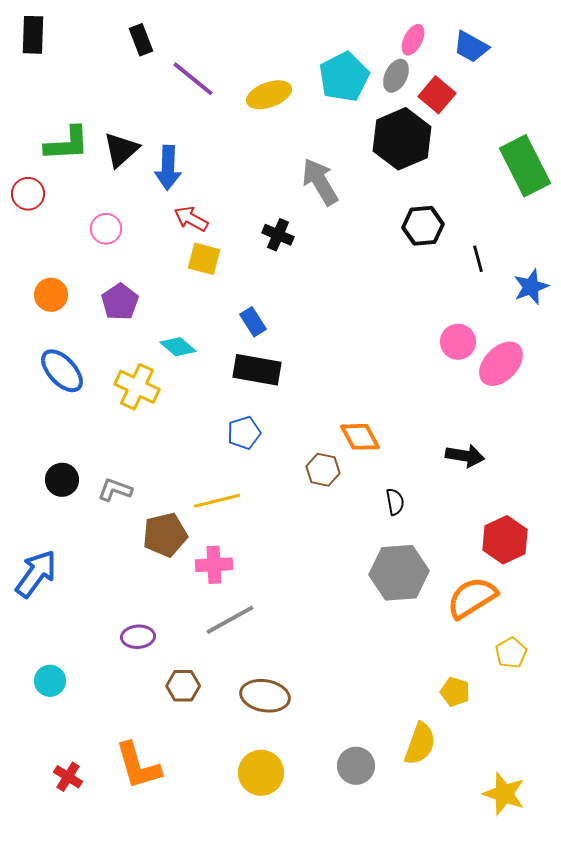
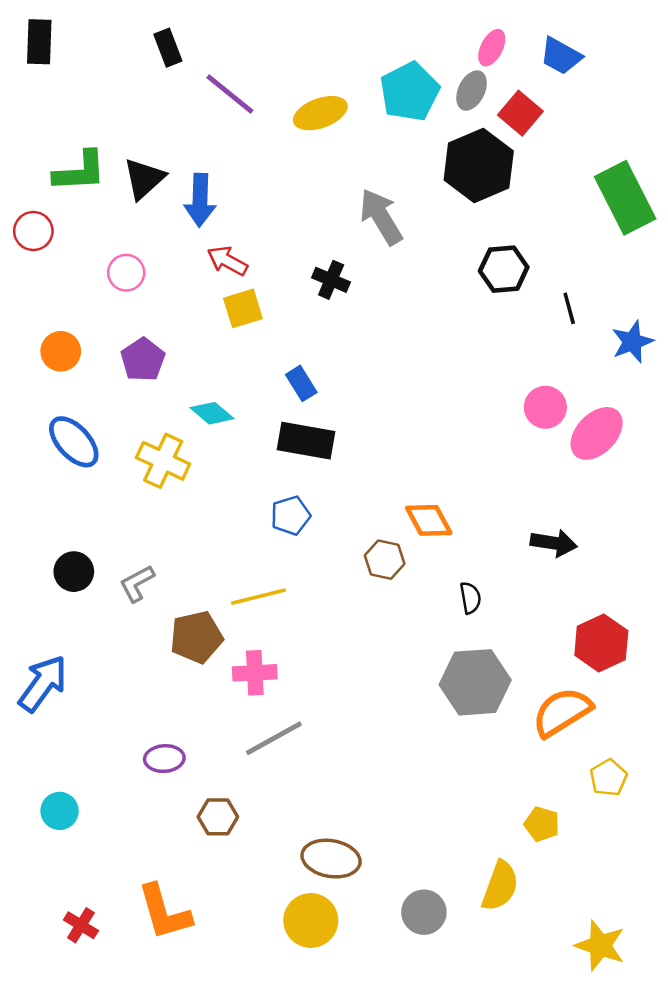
yellow square: (204, 259) -> (243, 308), turned -32
gray L-shape: (115, 490) -> (137, 583), turned -48
brown ellipse: (265, 696) -> (331, 859), moved

